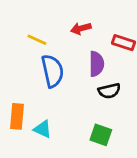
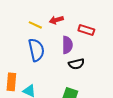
yellow line: (37, 40) -> (35, 25), moved

